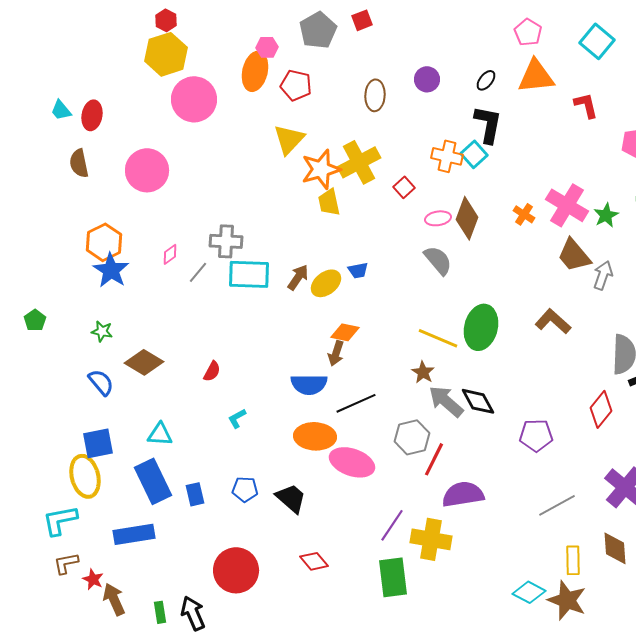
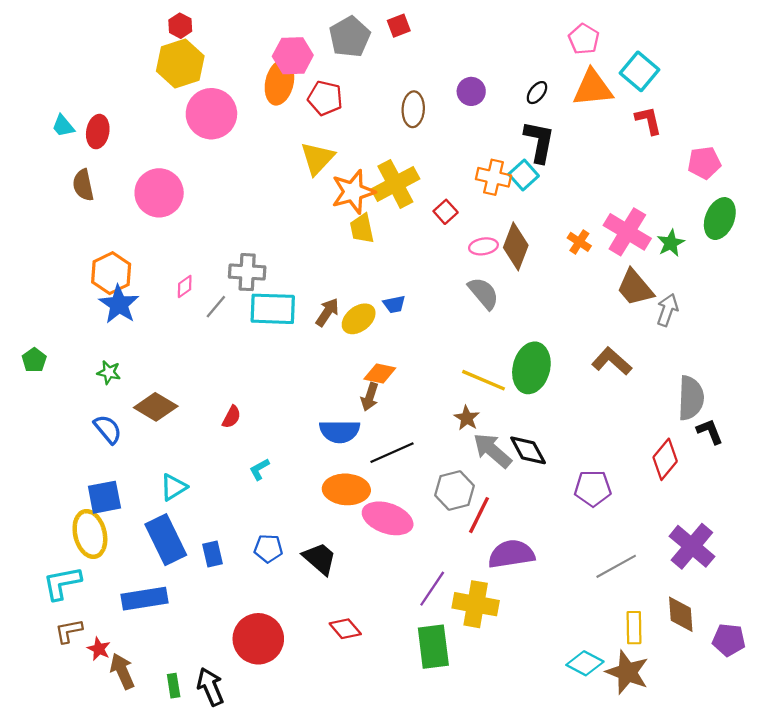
cyan square: (597, 41) -> (640, 71), moved
pink hexagon: (267, 47) -> (293, 56), size x1.6
cyan triangle: (160, 434) -> (174, 487), turned -36

